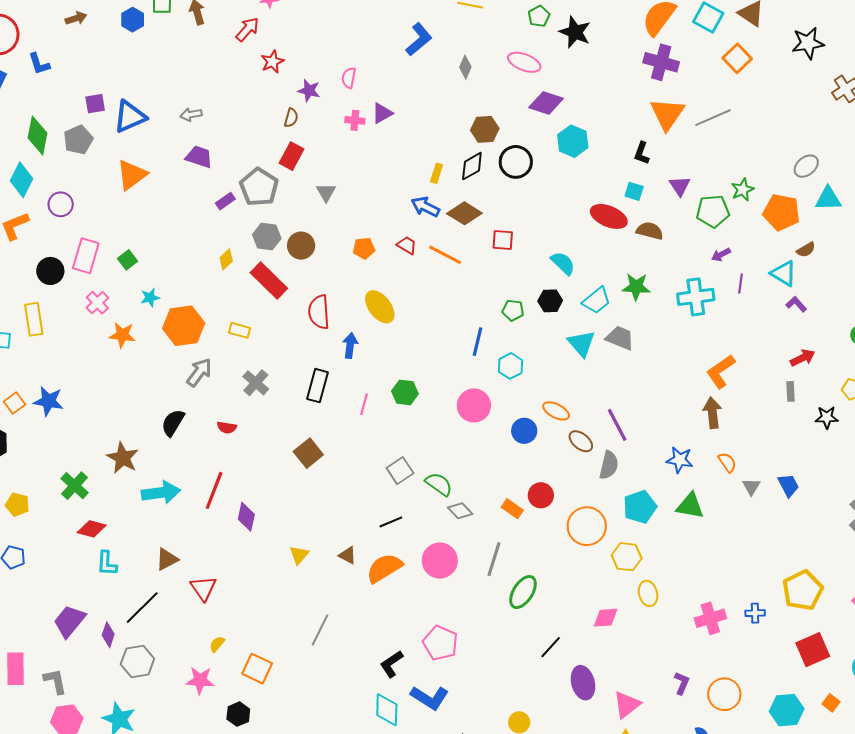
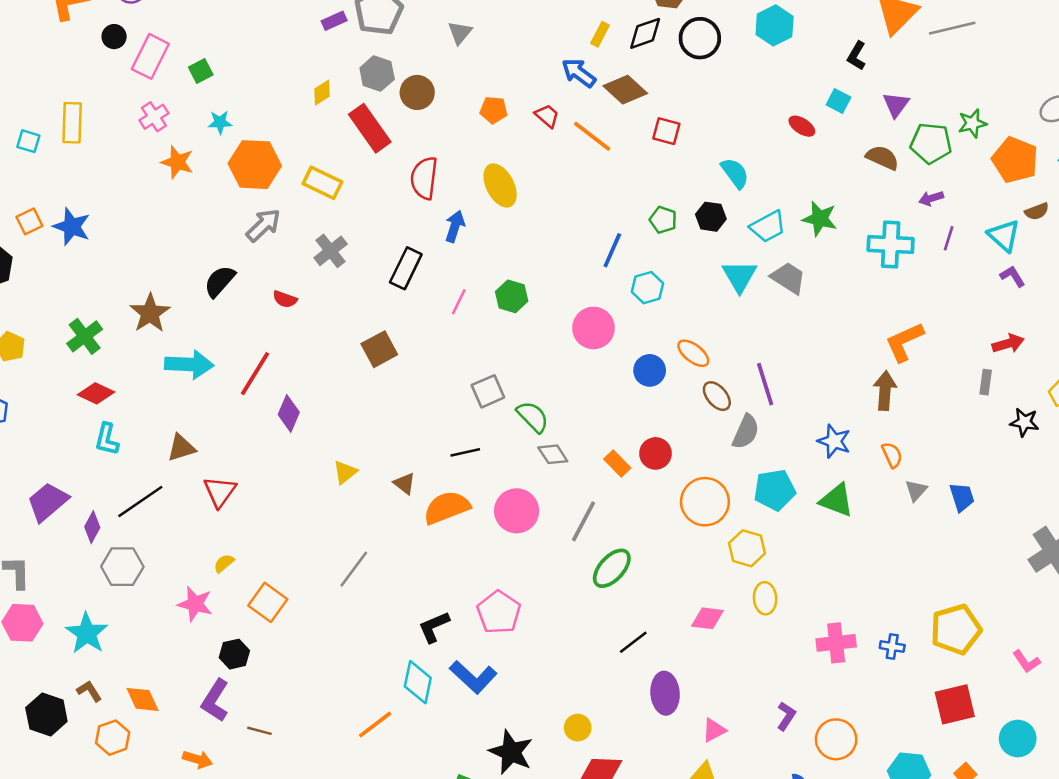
red ellipse: (609, 216) -> (802, 126), size x0.6
brown semicircle: (650, 231) -> (882, 158), moved
black circle: (50, 271) -> (114, 37), moved, size x0.7
yellow rectangle: (240, 330) -> (322, 183), size x1.4
pink triangle: (627, 705) -> (714, 730), size x0.7

